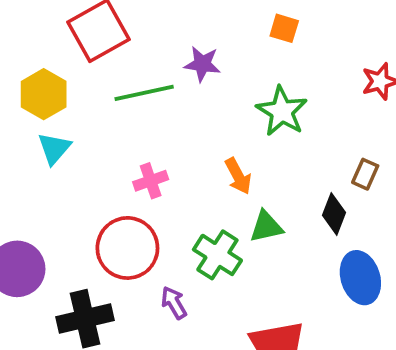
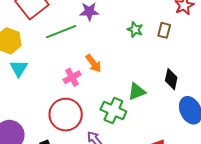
green star: (282, 111) -> (135, 30), size x0.6
brown rectangle: (365, 174) -> (164, 30), moved
orange arrow: (238, 176) -> (93, 63), moved

